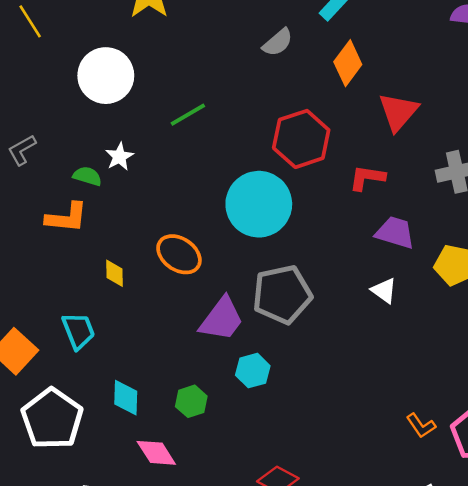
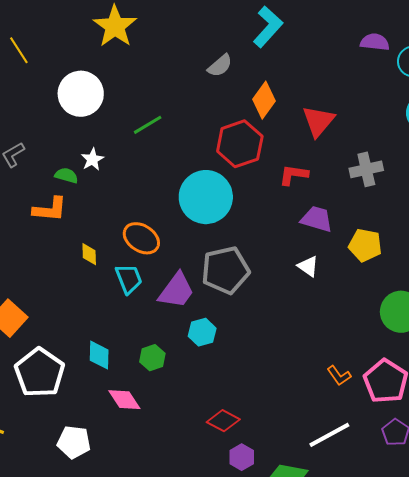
orange diamond: (348, 63) -> (264, 100), moved
cyan trapezoid: (78, 331) -> (129, 279), moved

